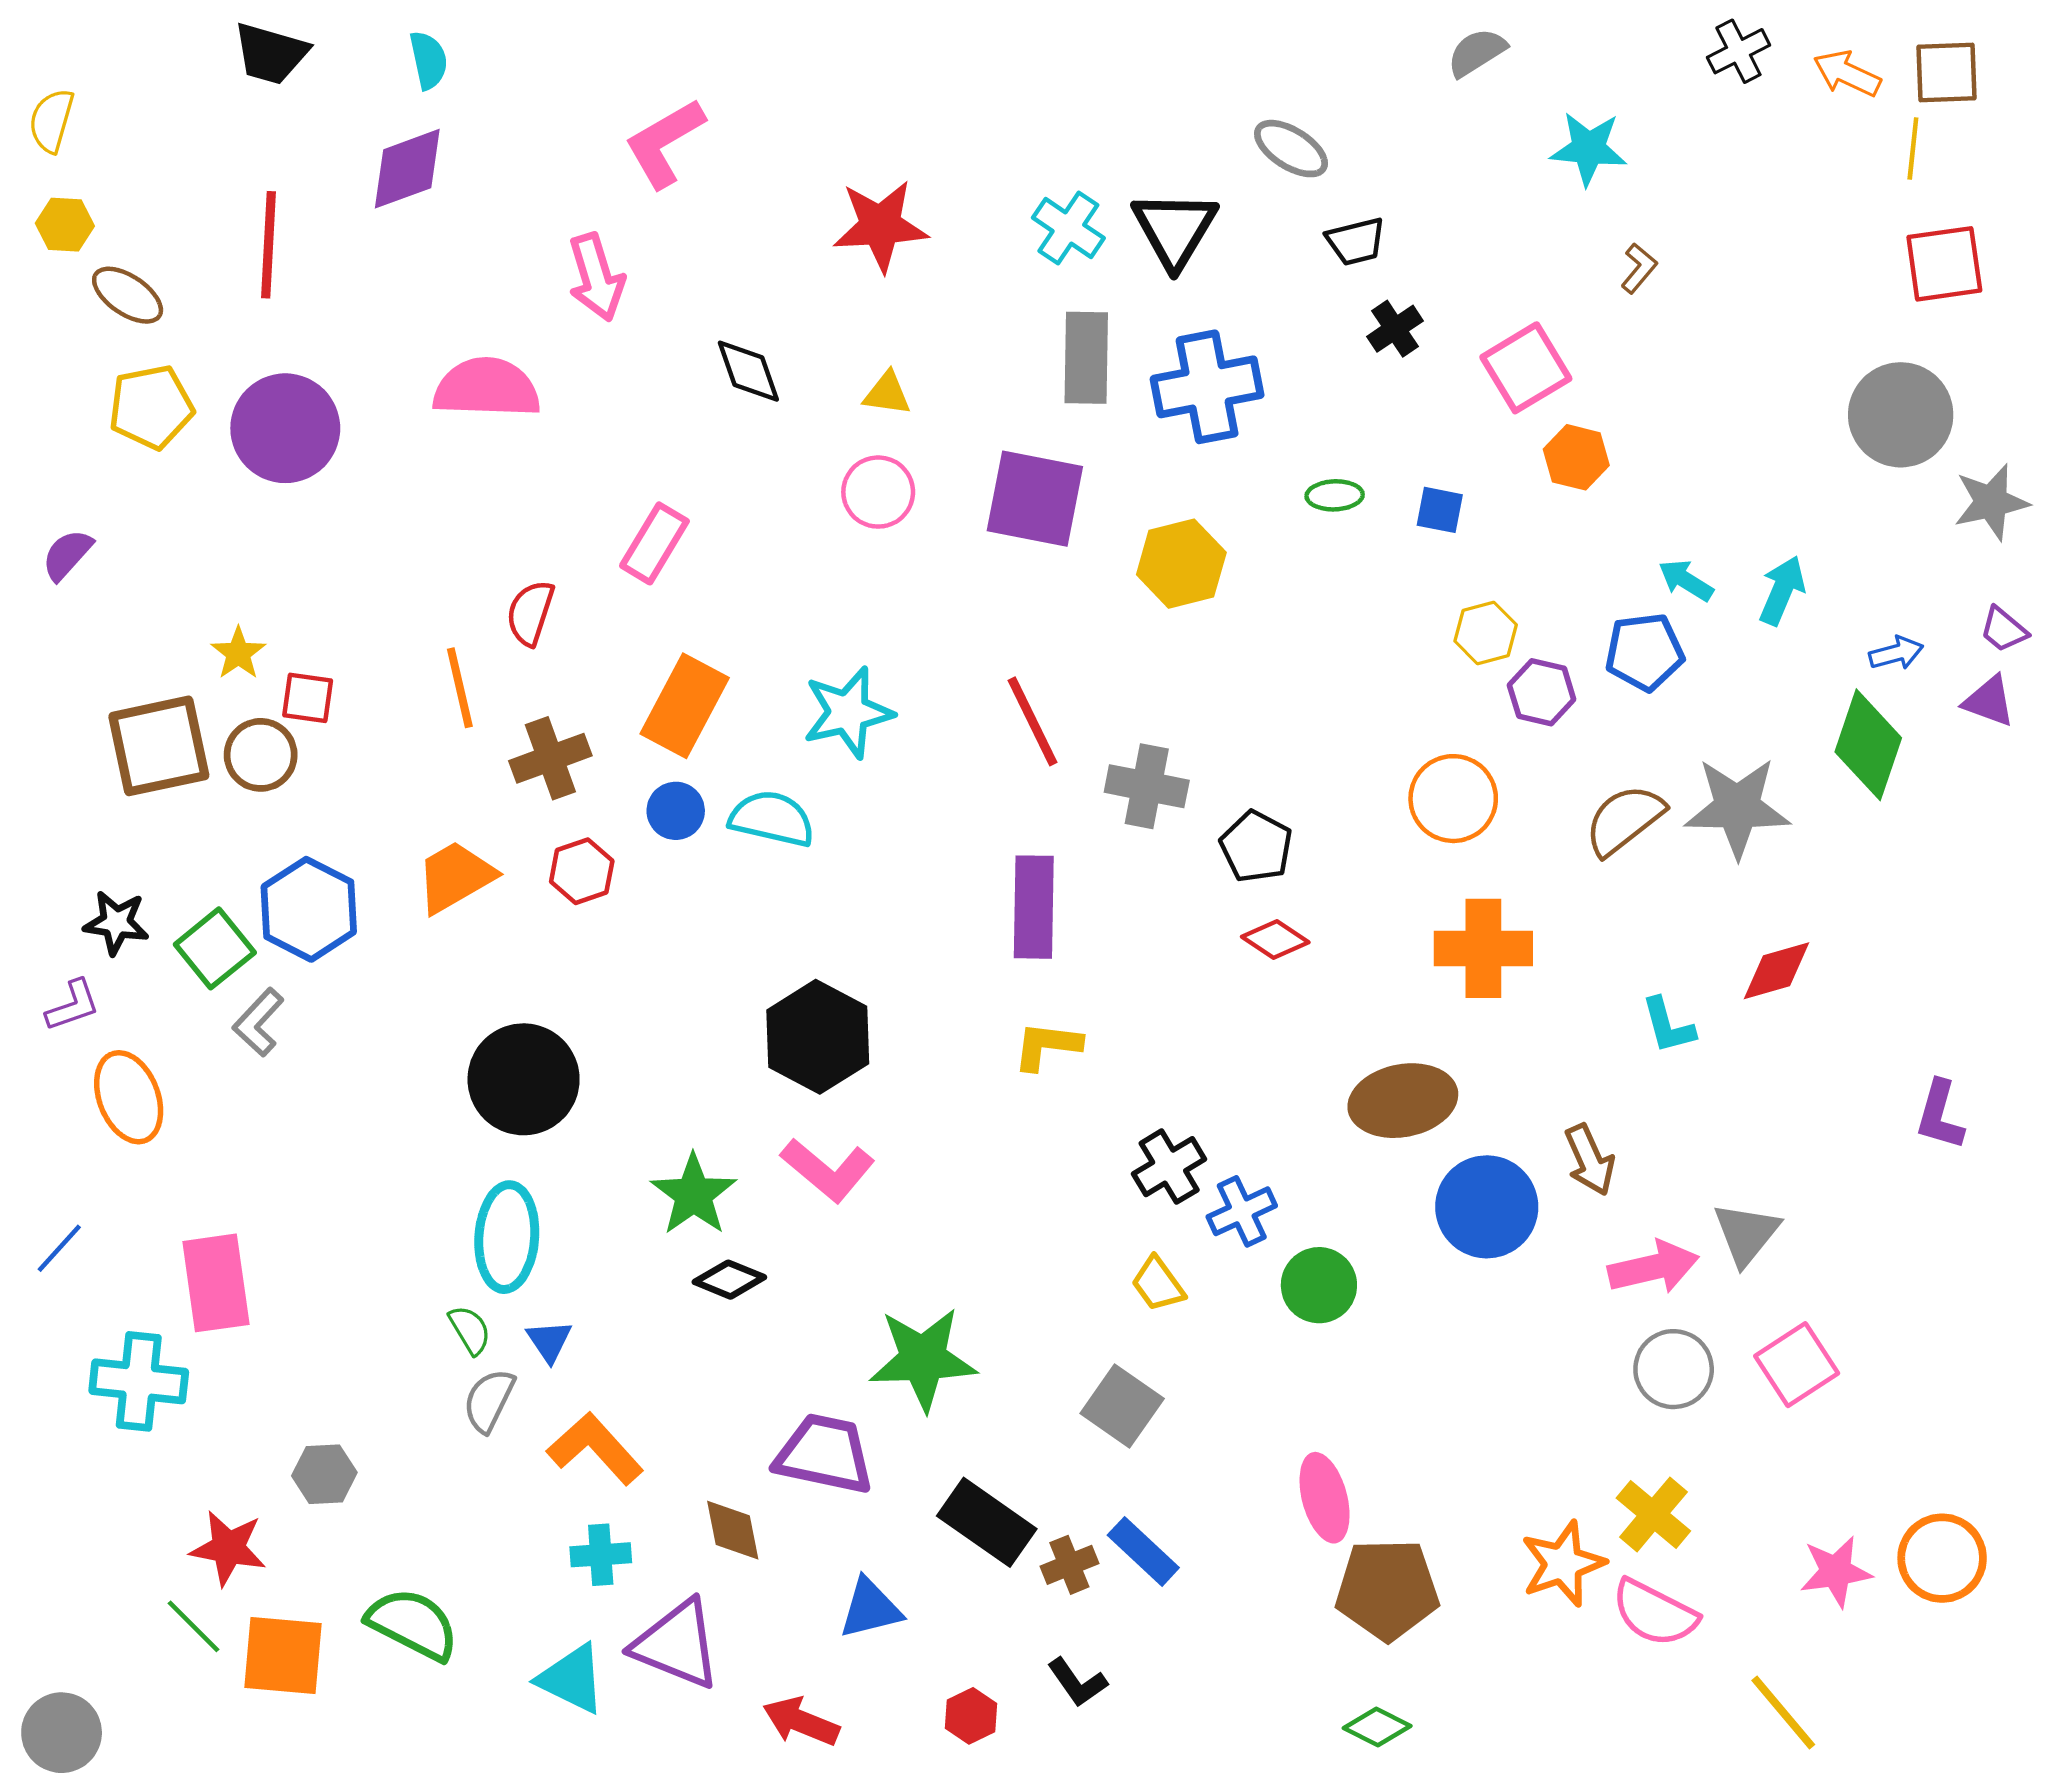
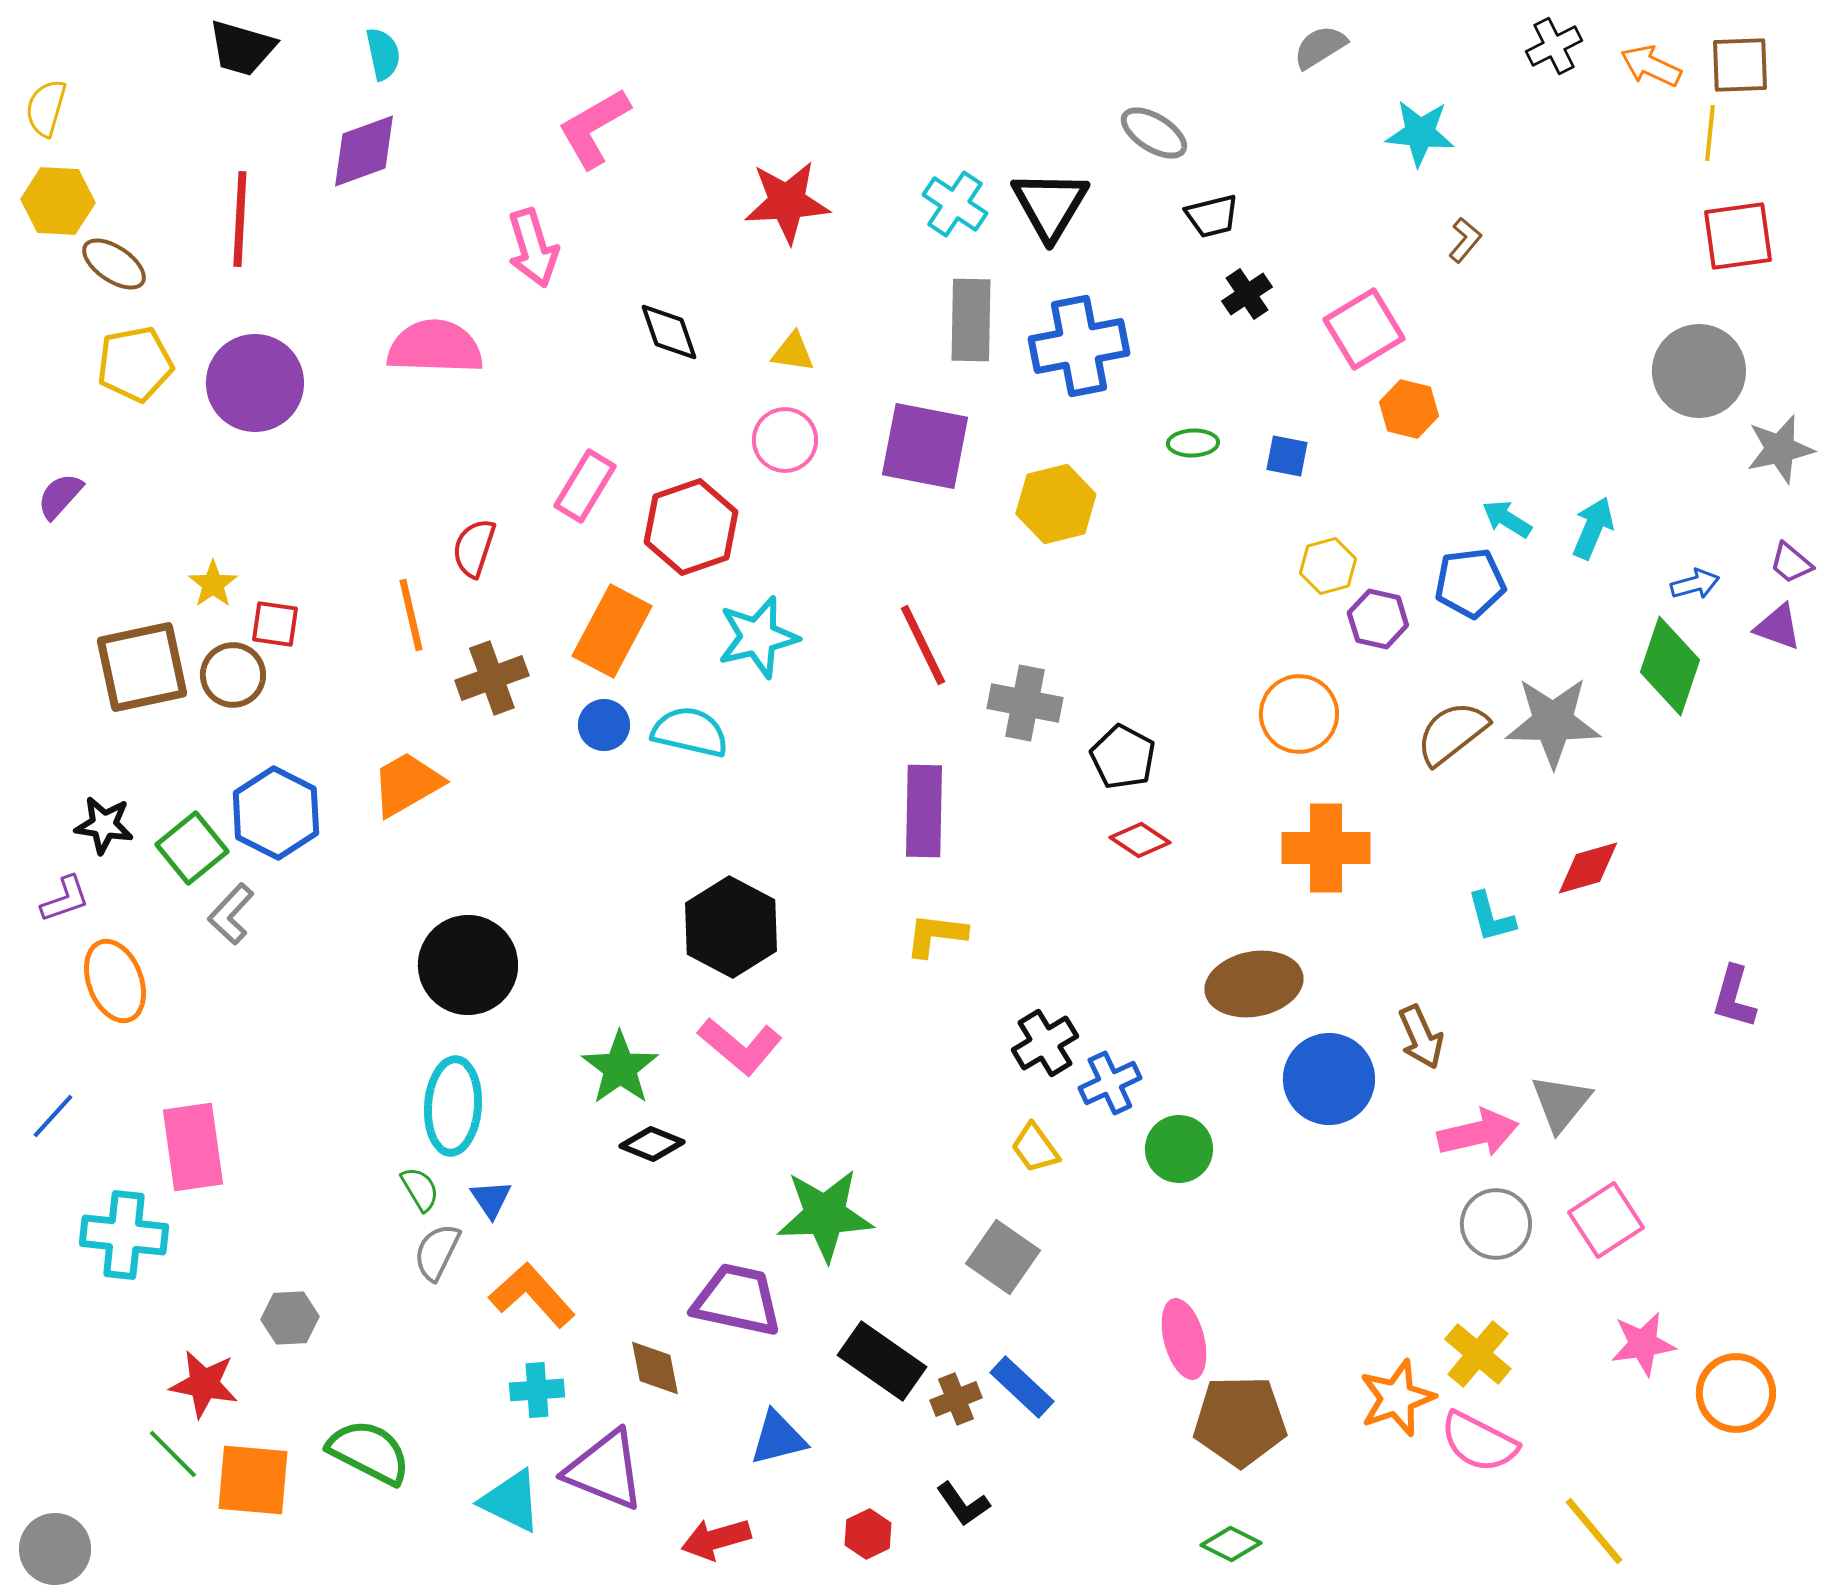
yellow hexagon: (65, 225) -> (58, 201), size x1.4
red hexagon: (582, 871) -> (691, 527), moved, size x1.6
pink star: (1836, 1572) -> (1643, 1344), moved
red arrow: (801, 1721) -> (716, 1539), turned -38

